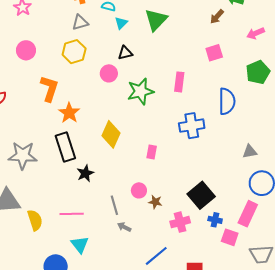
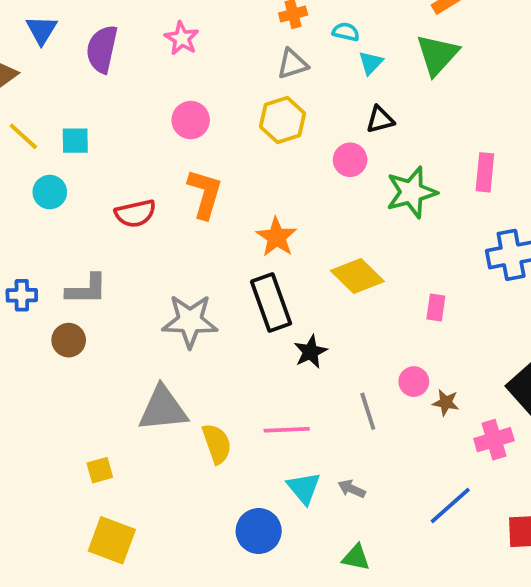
orange L-shape: (49, 89) -> (205, 194), moved
yellow diamond: (111, 134) -> (357, 276), turned -68
gray arrow: (124, 227) -> (352, 489), moved

